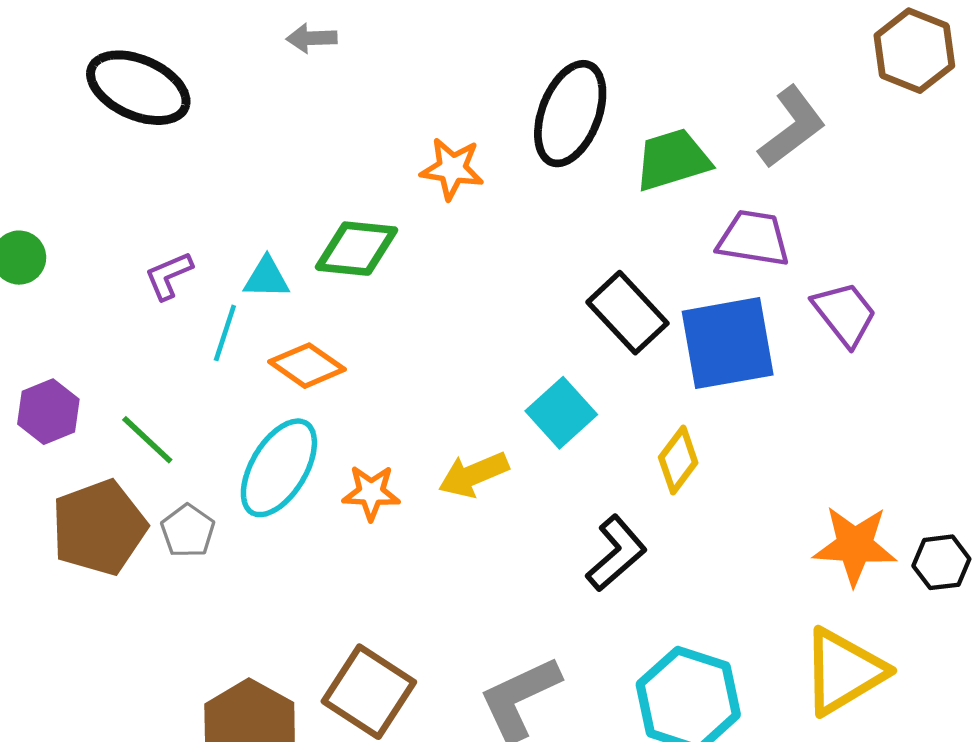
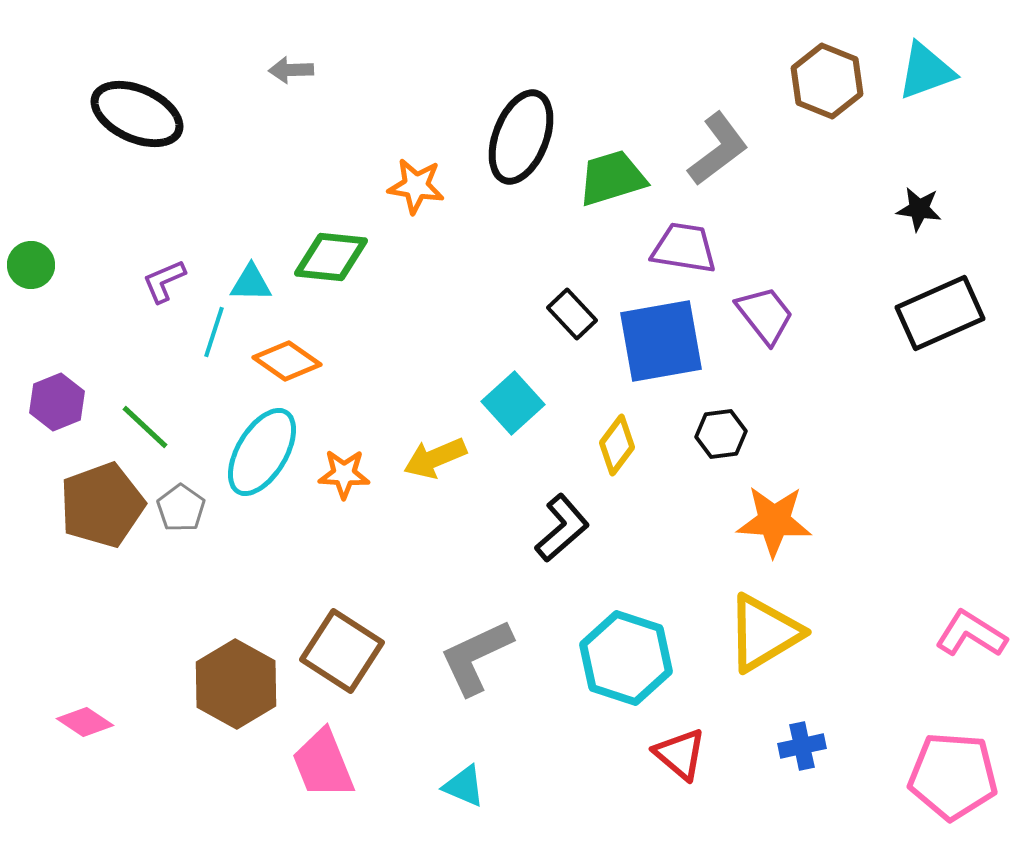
black rectangle: (628, 313) -> (572, 314), size x0.7
black hexagon: (941, 562) -> (721, 434), moved

